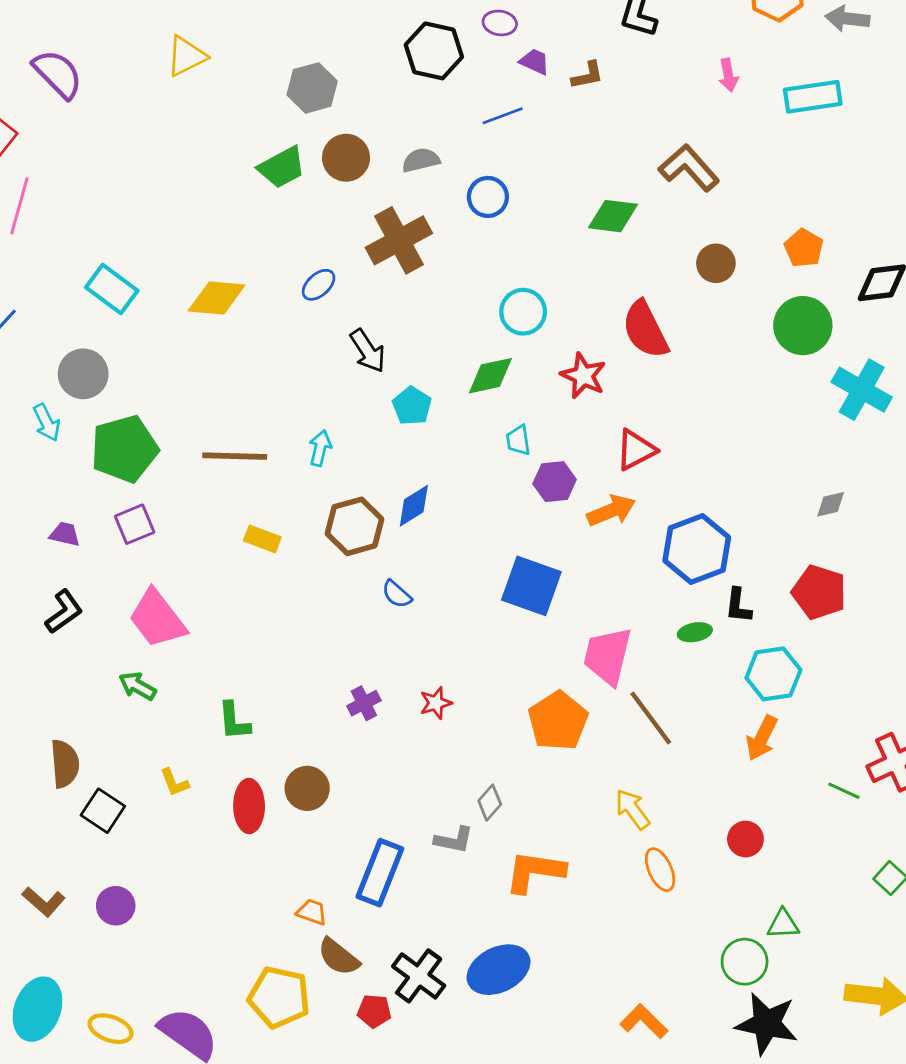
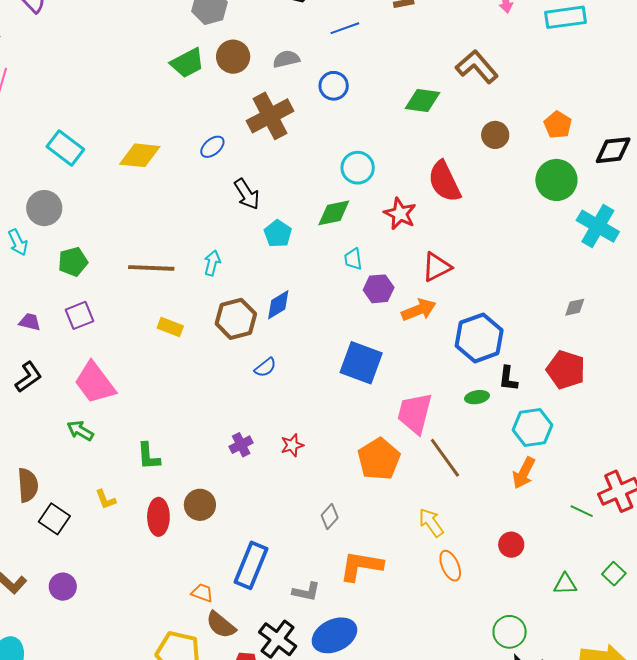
green pentagon: (124, 449) -> (73, 262), size x0.6
blue semicircle: (397, 594) -> (265, 367), turned -80
gray L-shape: (454, 840) -> (306, 592), moved
green triangle: (783, 924) -> (565, 584), moved

